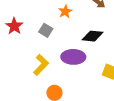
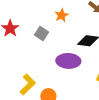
yellow L-shape: (41, 65) -> (28, 84), moved

